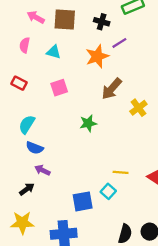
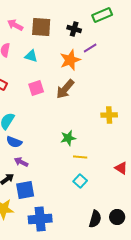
brown arrow: (112, 89) -> (65, 89), moved
yellow cross: (138, 108) -> (109, 115), moved, turned 35
green star: (88, 123) -> (68, 138), moved
yellow line: (121, 172) -> (80, 157), moved
blue square: (83, 201) -> (25, 190), moved

